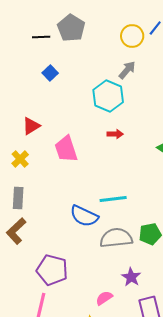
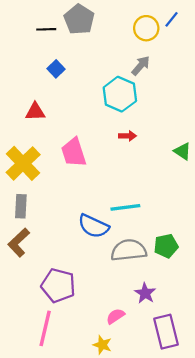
red triangle: (31, 126) -> (35, 112), moved, turned 30
yellow cross: (20, 159) -> (23, 163), size x1.8

